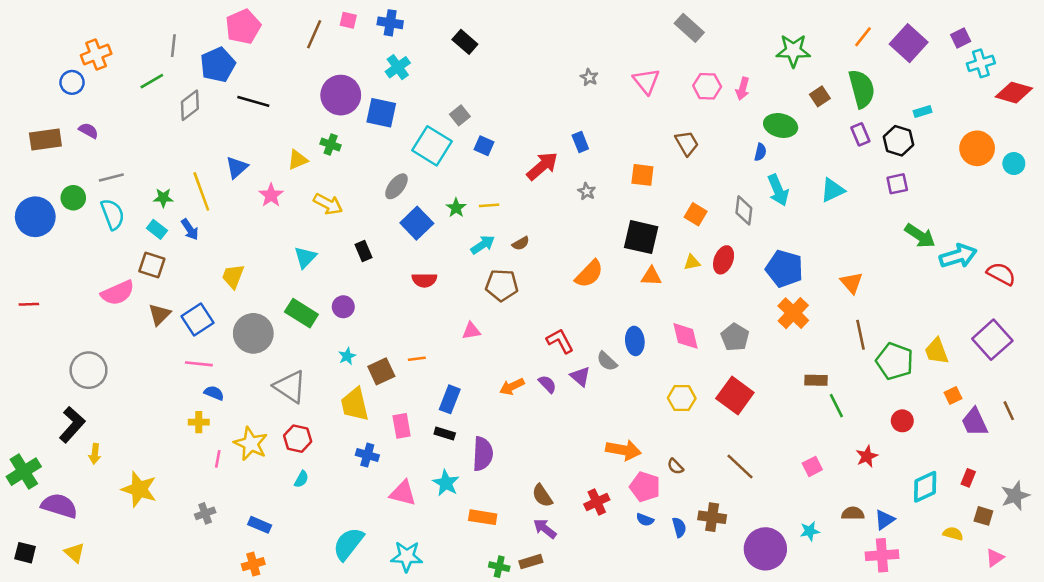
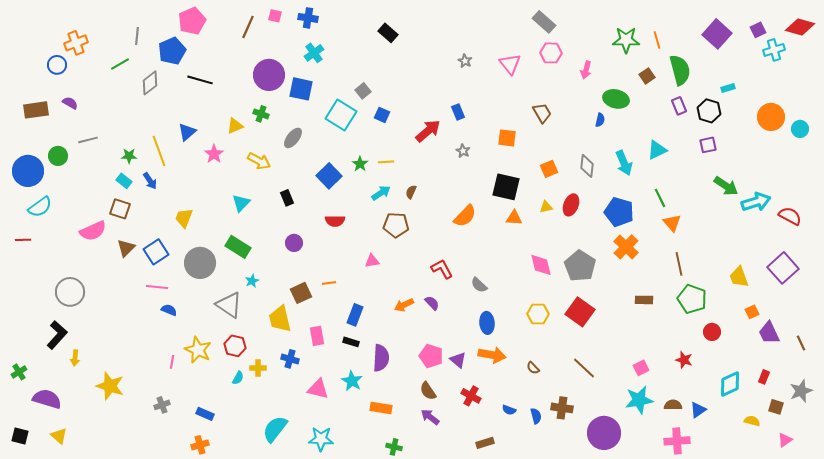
orange line: (863, 37) -> (657, 40), moved, turned -54
black rectangle: (465, 42) -> (388, 33), moved
pink hexagon: (707, 86) -> (551, 53), moved
red diamond: (1014, 93) -> (800, 27), moved
gray ellipse: (397, 186) -> (293, 138), moved
cyan arrow: (778, 190) -> (624, 163), moved
cyan semicircle: (113, 214) -> (40, 207), moved, turned 75
orange square: (696, 214) -> (549, 169), turned 36
brown semicircle: (521, 243) -> (411, 192), turned 144
purple circle: (343, 307) -> (294, 243), moved
gray pentagon: (735, 337) -> (580, 266), size x1.4
blue ellipse: (635, 341) -> (487, 323), moved
cyan star: (347, 356) -> (252, 281), moved
green pentagon: (895, 361) -> (692, 299), moved
purple triangle: (580, 376) -> (458, 360), moved
green line: (836, 406) -> (660, 198), moved
brown line: (1009, 411) -> (801, 343), moved
yellow cross: (199, 422) -> (258, 368), moved
red star: (867, 456) -> (684, 360), turned -30
green cross: (24, 472) -> (19, 372), size x0.6
pink pentagon: (645, 487) -> (431, 356), moved
red cross: (597, 502) -> (471, 396), turned -36
cyan star: (810, 531) -> (639, 400), moved, size x1.8
pink cross: (882, 555) -> (677, 441), moved
brown rectangle: (531, 562) -> (485, 443), moved

